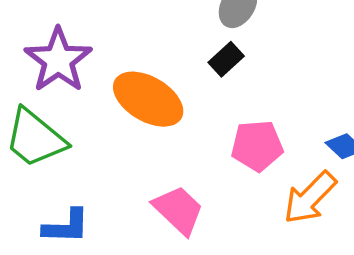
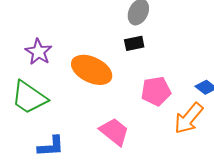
black rectangle: (226, 59) -> (134, 43), turned 36
purple star: (58, 60) -> (38, 52), size x0.7

